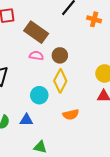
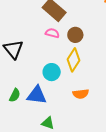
blue triangle: (26, 120) -> (37, 95), size x1.5

